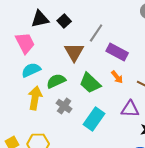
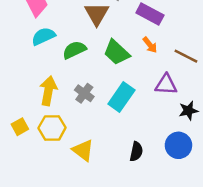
yellow arrow: (35, 98) -> (48, 91), moved
gray cross: (64, 106) -> (84, 93), moved

